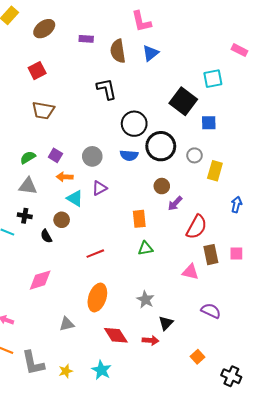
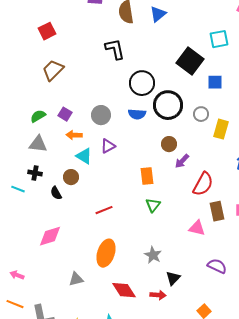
brown trapezoid: (43, 110) -> (53, 70), turned 125
green triangle: (145, 248) -> (153, 205), turned -42

